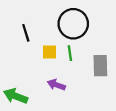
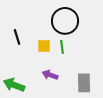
black line: (26, 33) -> (17, 37), moved
gray rectangle: (100, 66) -> (84, 83), moved

